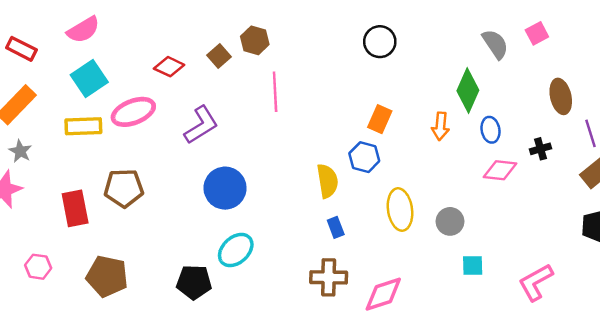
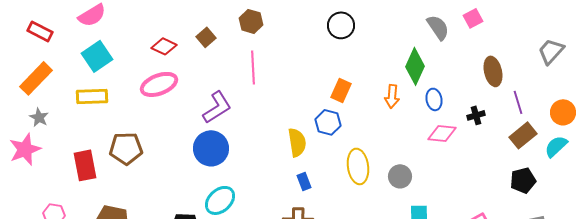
brown hexagon: (255, 40) -> (251, 21), moved
pink ellipse: (133, 112) -> (159, 84), moved
purple L-shape: (201, 125) -> (217, 107), moved

